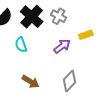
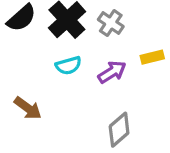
cyan semicircle: (21, 45) -> (68, 65), moved, turned -91
brown arrow: (31, 82) -> (28, 108), moved

